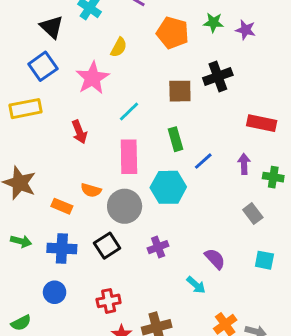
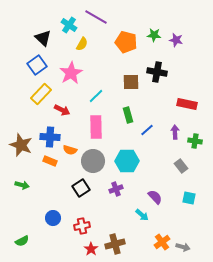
yellow semicircle: (119, 47) -> (82, 44), moved
black cross: (218, 77) -> (157, 72), turned 30
yellow rectangle: (25, 109) -> (41, 94), moved, turned -35
red arrow: (79, 132) -> (62, 110), turned -42
cyan hexagon: (168, 187) -> (127, 161), moved
blue cross: (62, 249) -> (50, 137), moved
blue circle: (55, 292) -> (53, 218), moved

